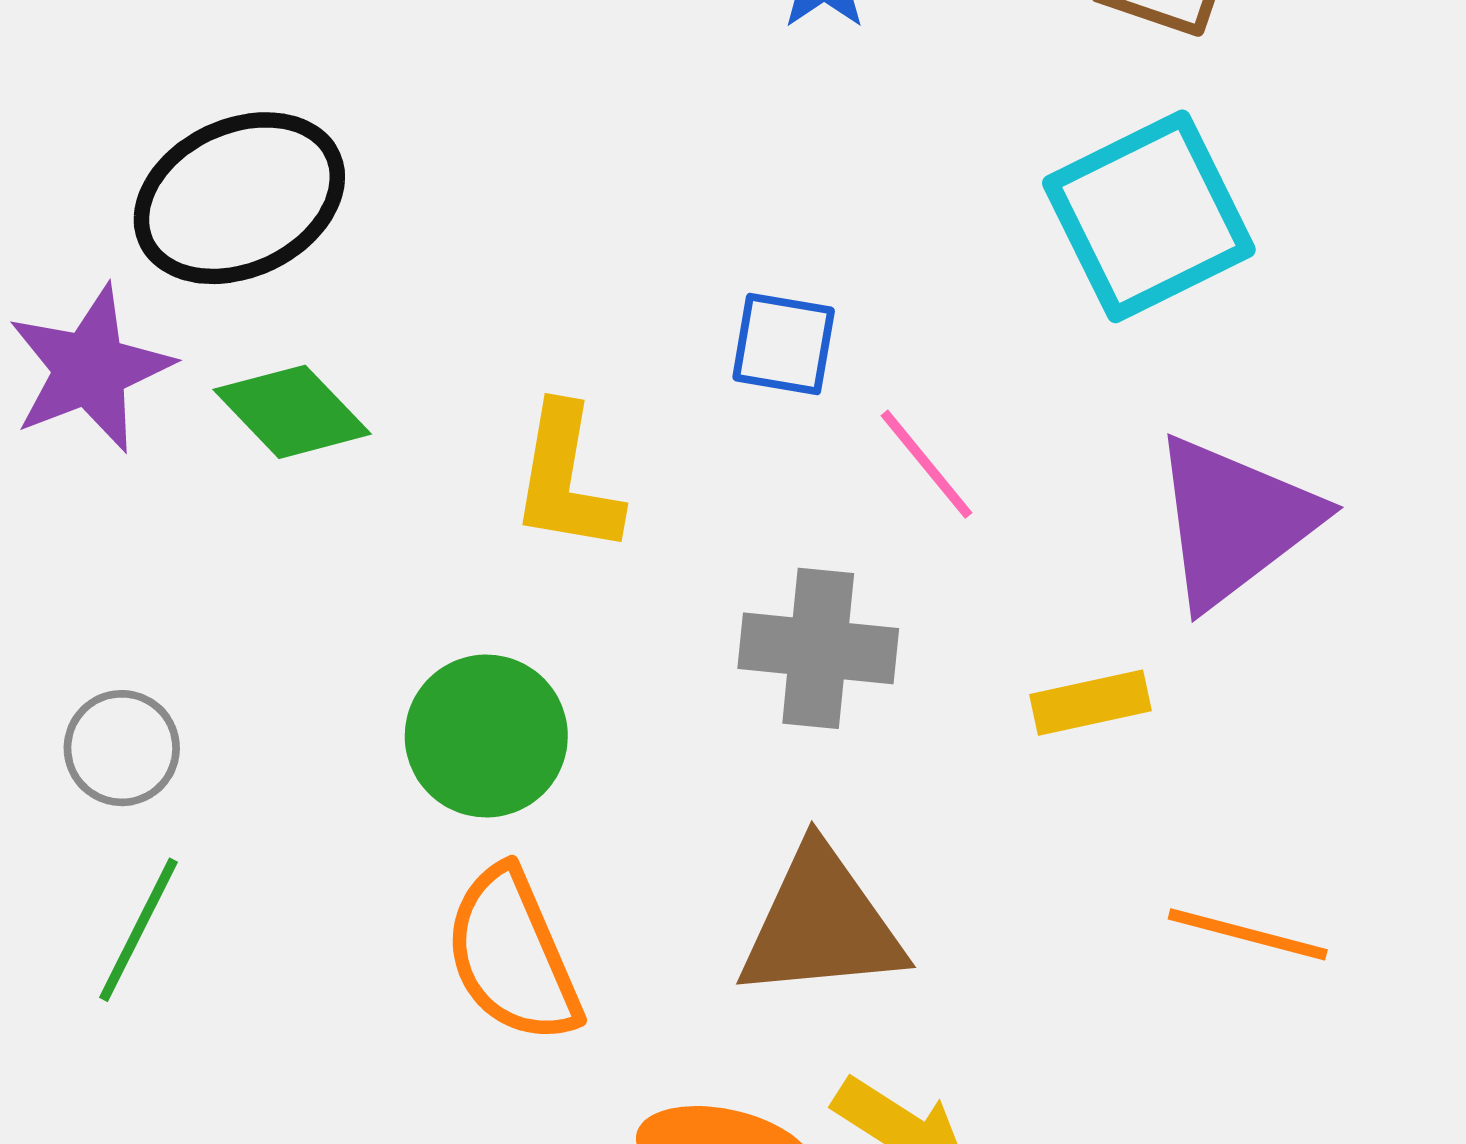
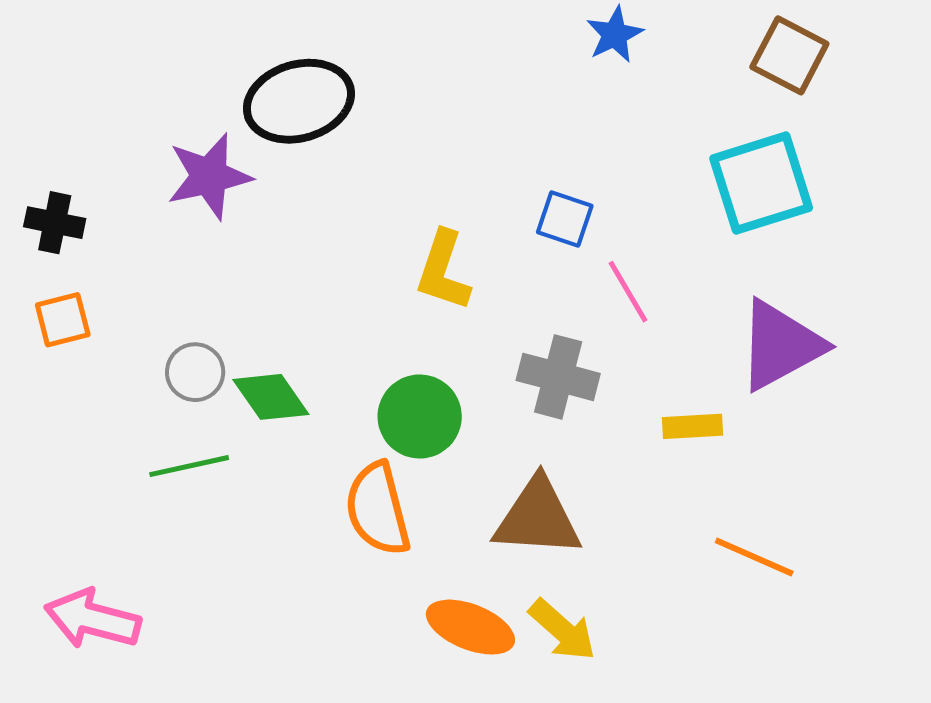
green diamond: (292, 412) -> (271, 397), moved
green circle: (486, 736) -> (420, 416), moved
green line: (138, 930) -> (189, 466), turned 42

